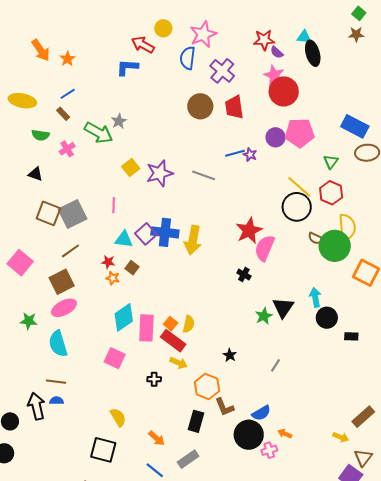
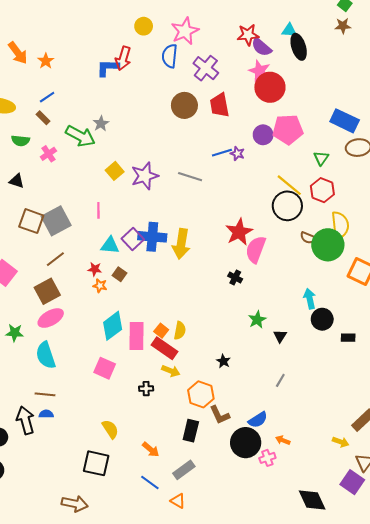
red arrow: (143, 45) -> (123, 58), moved, turned -100
purple semicircle: (277, 52) -> (261, 47), size x1.5
black triangle: (283, 308) -> (280, 336), moved, size x0.6
gray line: (276, 365) -> (280, 380), moved

